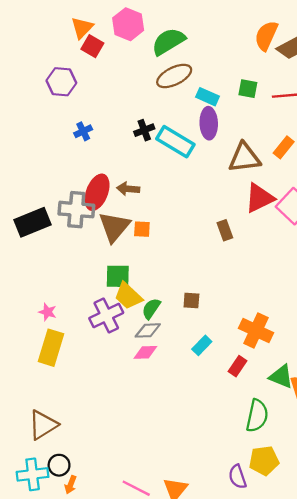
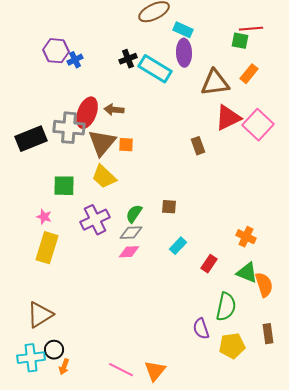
purple hexagon: (61, 82) -> (56, 51), moved
green square: (248, 89) -> (240, 41), moved
green square: (118, 276) -> (64, 186), moved
yellow trapezoid: (128, 296) -> (104, 177), moved
orange cross: (256, 330) -> (246, 237), moved, size x0.7
purple semicircle: (238, 477) -> (201, 329), moved

